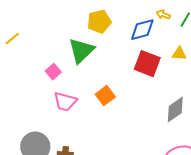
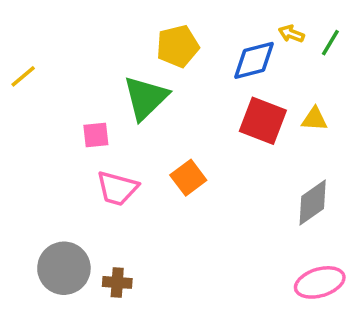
yellow triangle: (179, 54) -> (314, 119), moved
pink square: (53, 72) -> (96, 135), turned 35

